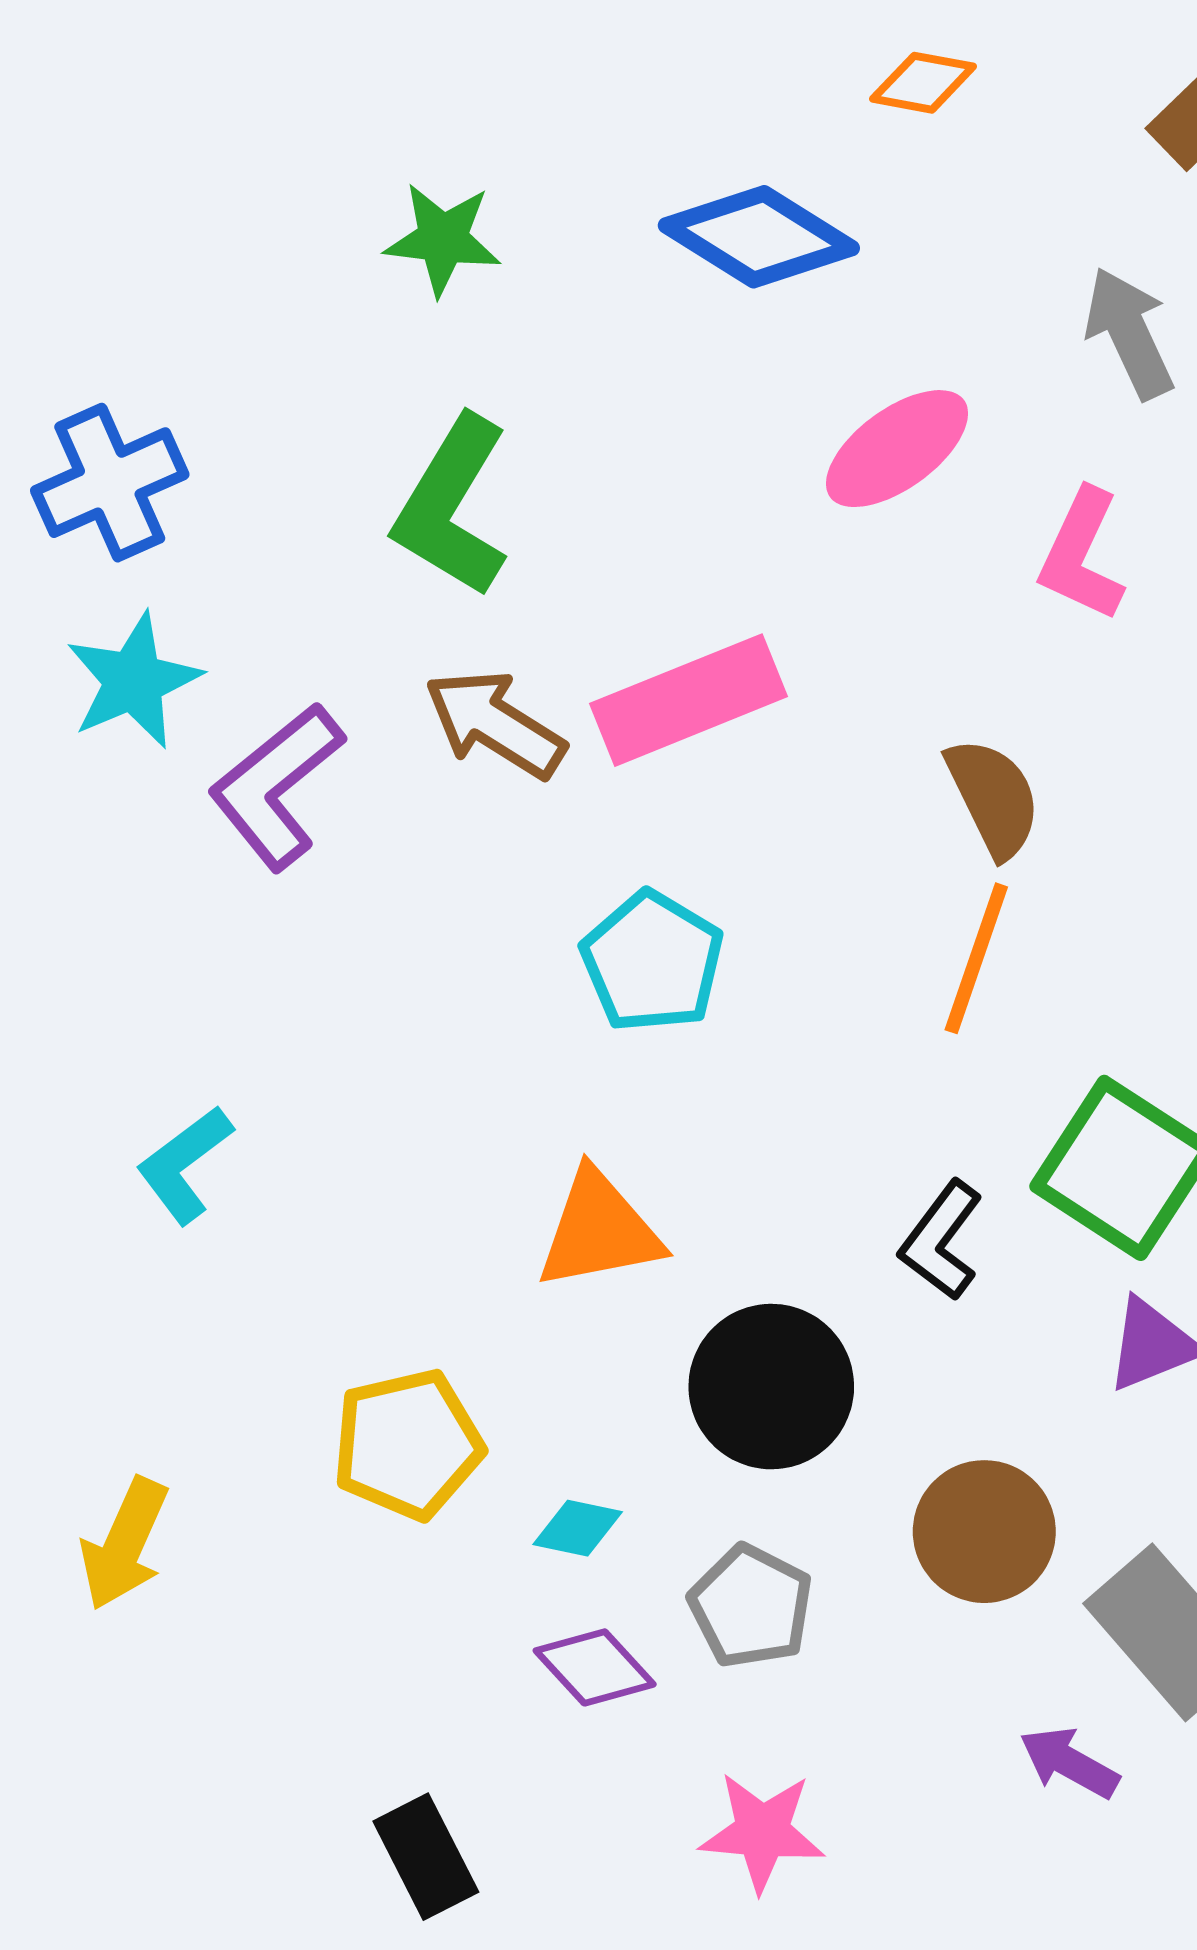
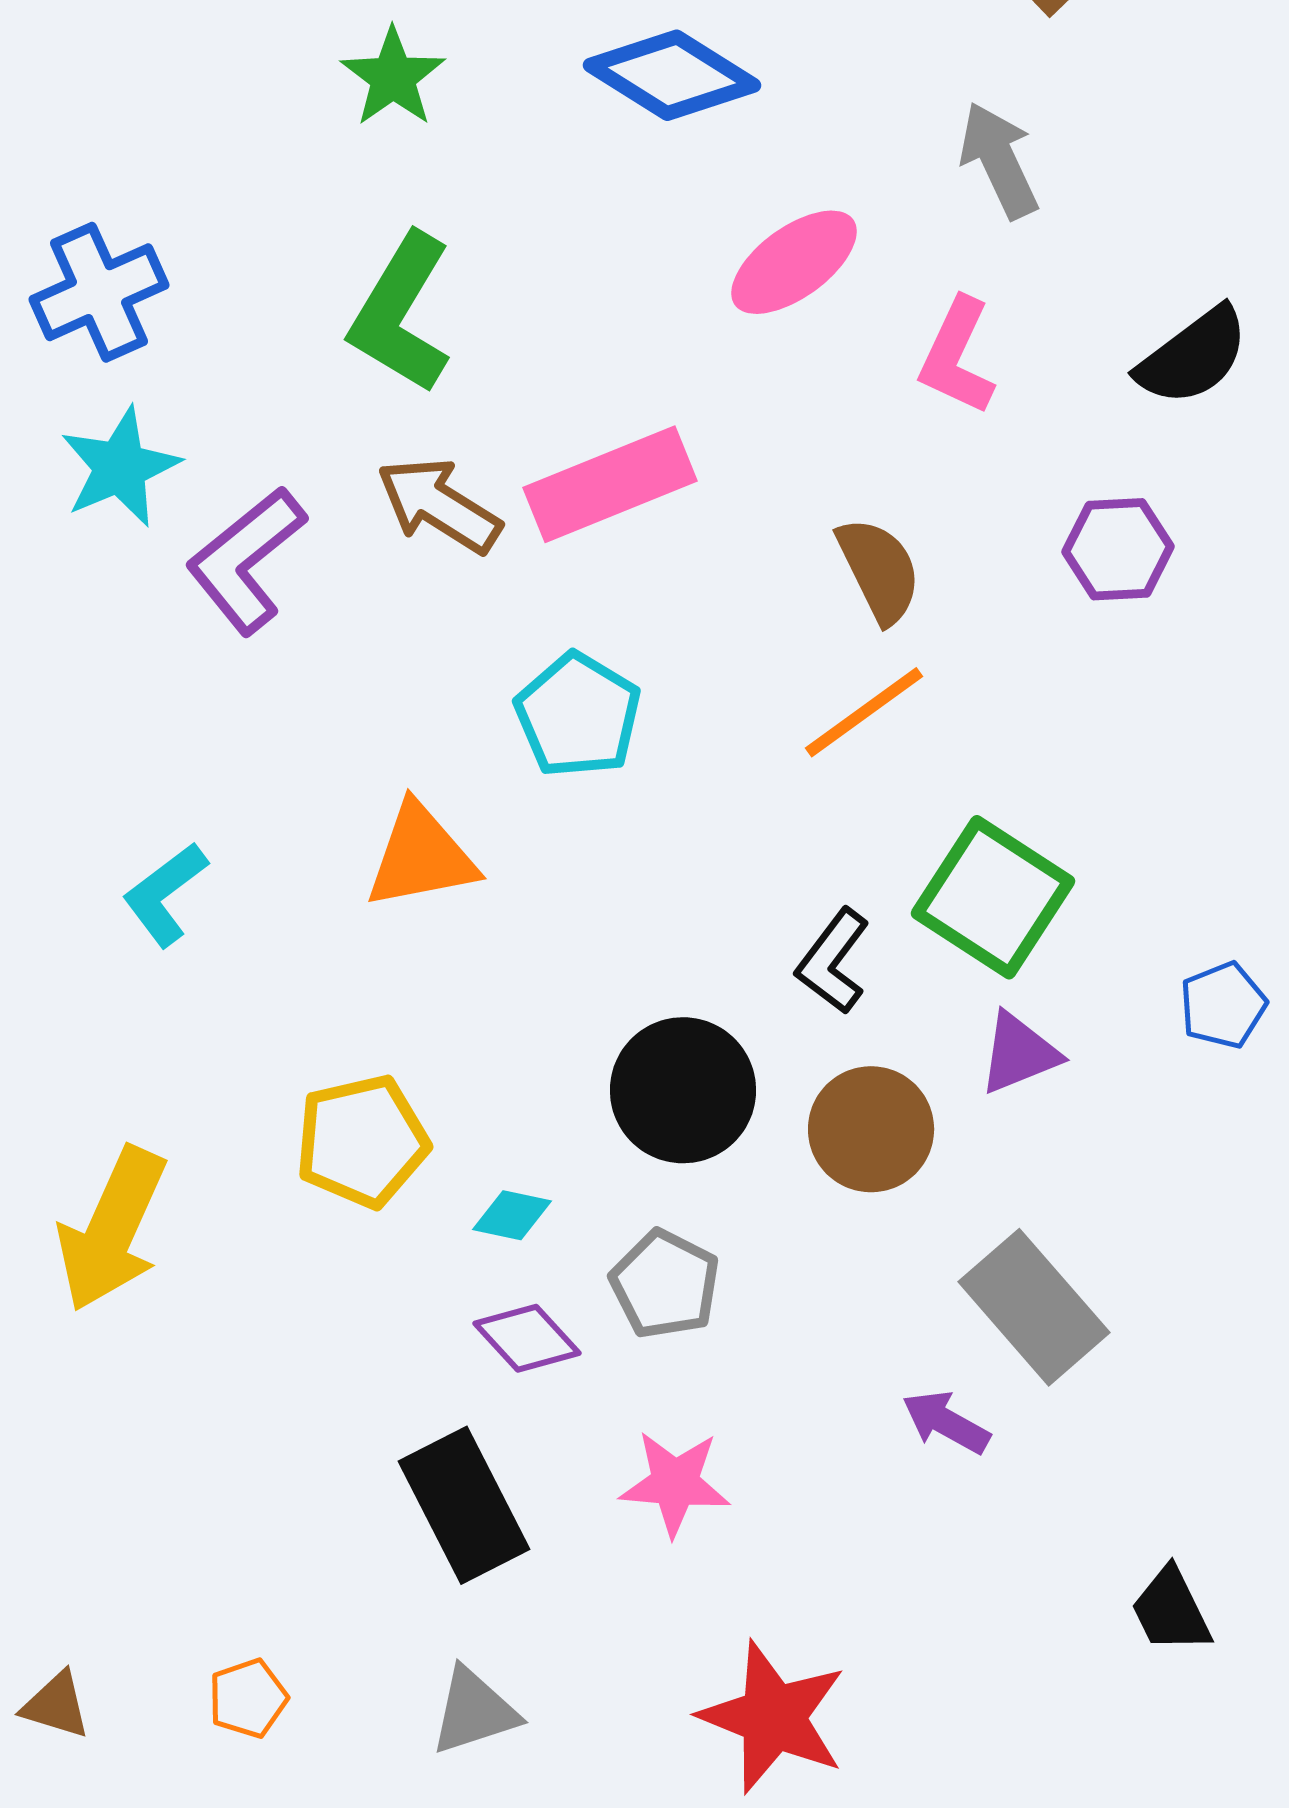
green star: (443, 239) -> (393, 77), turned 30
orange line: (976, 958) -> (864, 712), turned 35
orange triangle: (599, 1230) -> (421, 856), moved
brown circle: (984, 1532) -> (871, 1129), moved
yellow arrow: (124, 1544) -> (112, 1229), size x1.4
black rectangle: (426, 1857) -> (464, 1505), moved, size x1.4

